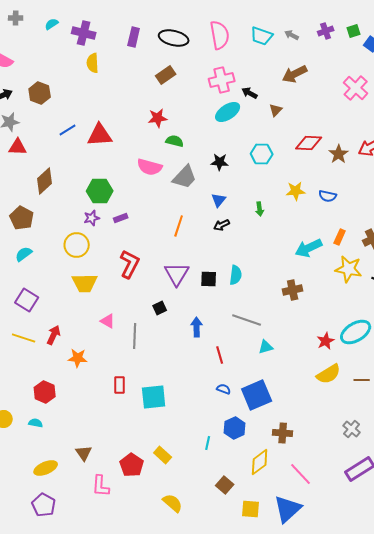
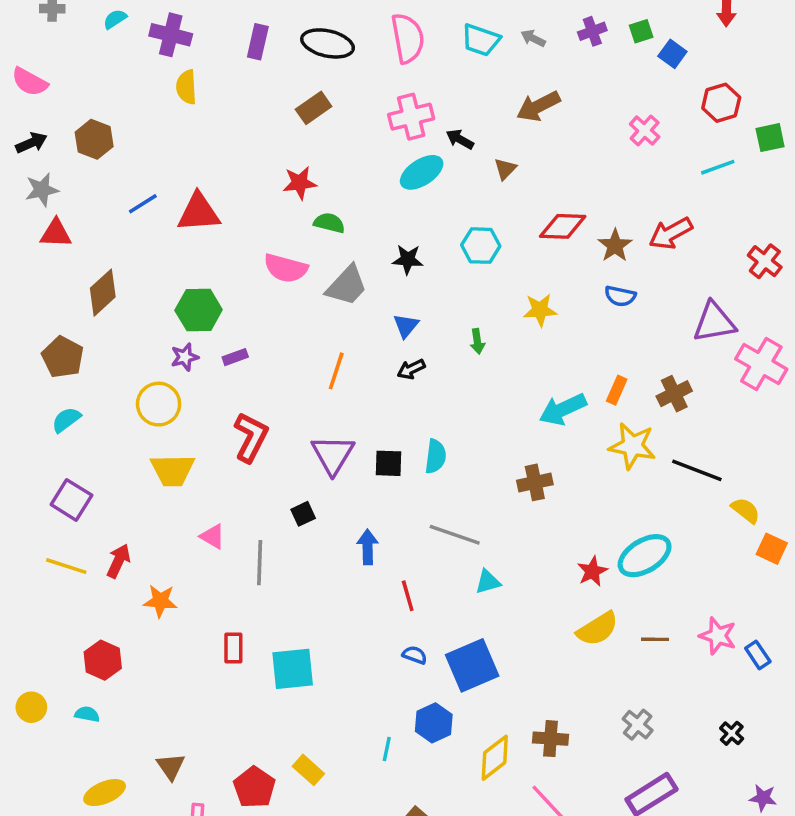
pink cross: (356, 88) -> (645, 131), size x0.7
blue semicircle: (328, 196) -> (620, 296), moved
brown cross: (283, 433) -> (551, 739), moved
yellow diamond: (260, 462) -> (495, 758), moved

